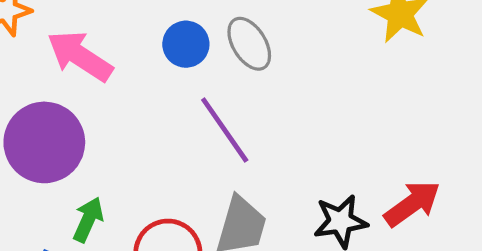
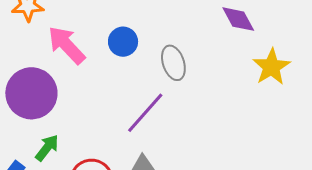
blue circle: (186, 44) -> (123, 42), moved
purple line: (225, 130) -> (145, 113), turned 63

